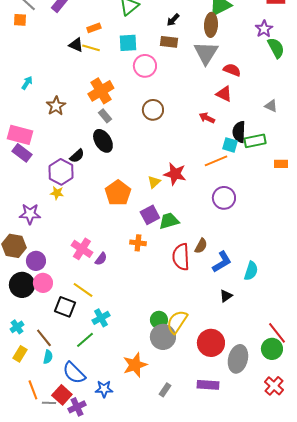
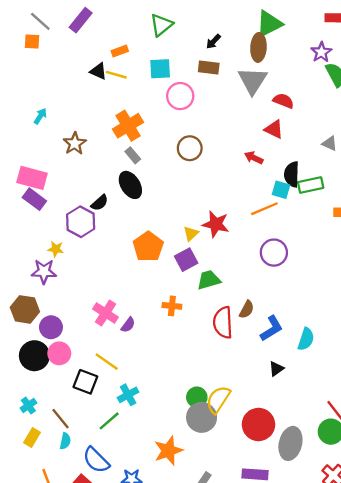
yellow star: (57, 193) -> (56, 249), moved
purple square: (150, 215) -> (186, 260), moved

